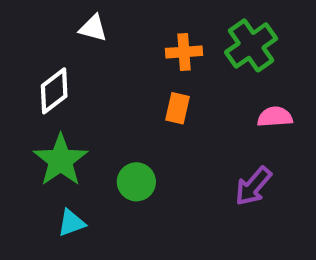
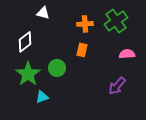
green circle: (136, 182) -> (57, 68), moved
cyan triangle: (71, 223) -> (42, 97), moved

